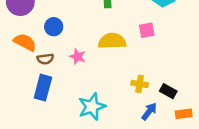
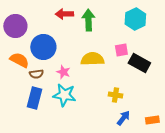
blue circle: (54, 27) -> (43, 47), size x1.6
black rectangle: (168, 91) -> (139, 63), moved, size x1.5
cyan star: (92, 107) -> (64, 95), moved, turned 30

